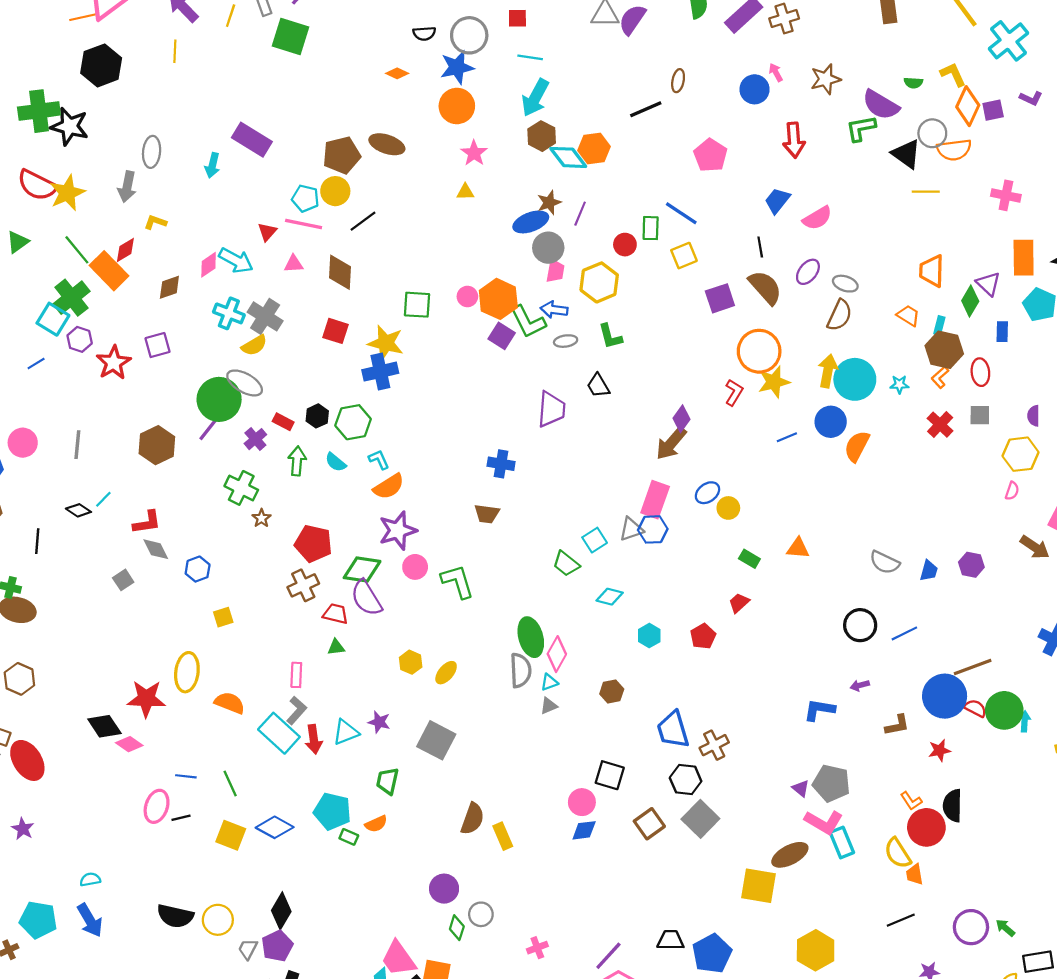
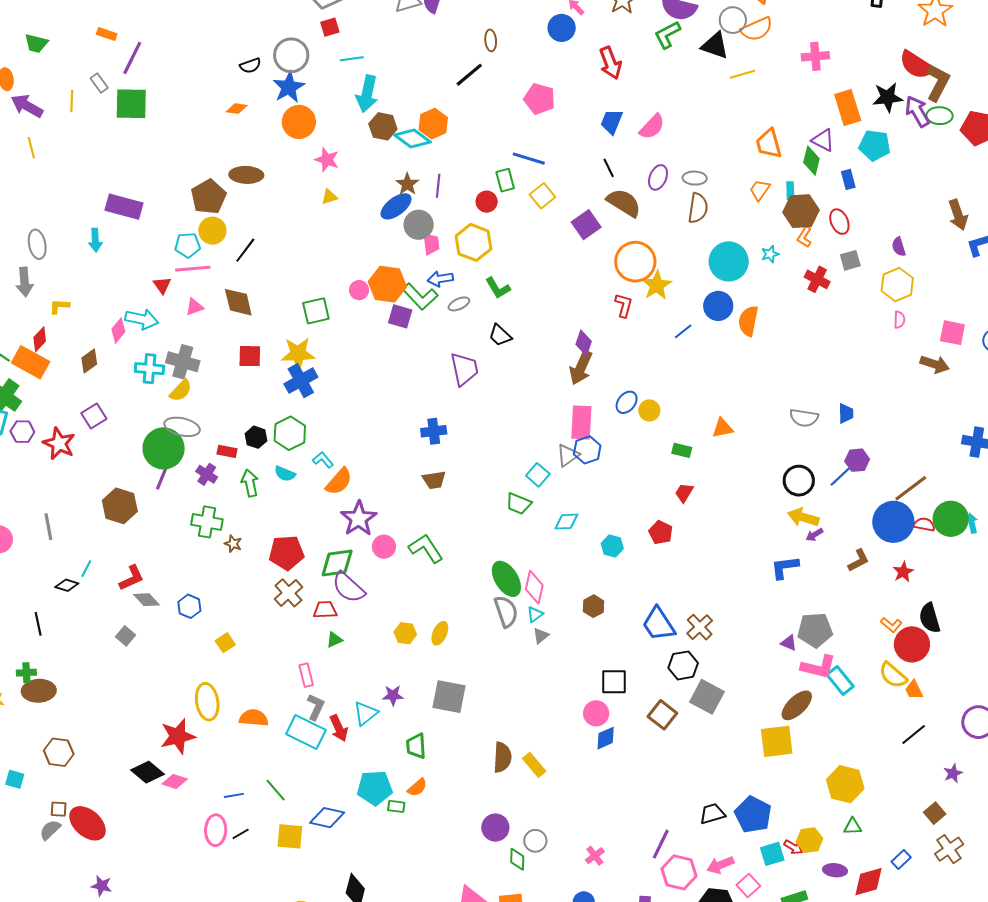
orange trapezoid: (908, 316) -> (760, 190), turned -70
yellow arrow: (828, 371) -> (803, 517), moved, turned -68
purple hexagon: (971, 565) -> (857, 460), moved

